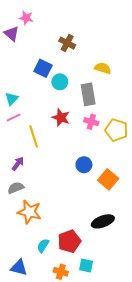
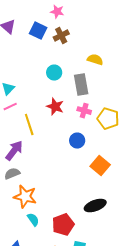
pink star: (26, 18) -> (57, 12), moved
brown cross: (67, 43) -> (61, 36), turned 35
blue square: (43, 68) -> (38, 31), moved
purple arrow: (18, 164) -> (14, 151), size x1.5
blue circle: (84, 165) -> (77, 141), moved
cyan semicircle: (43, 246) -> (33, 220), moved, turned 112

